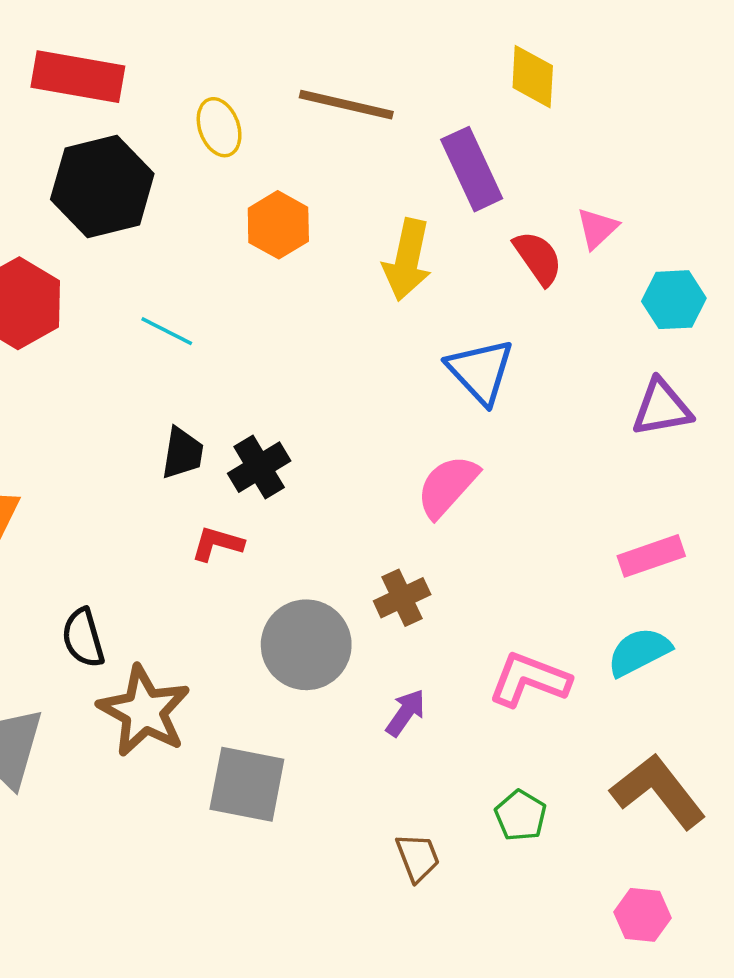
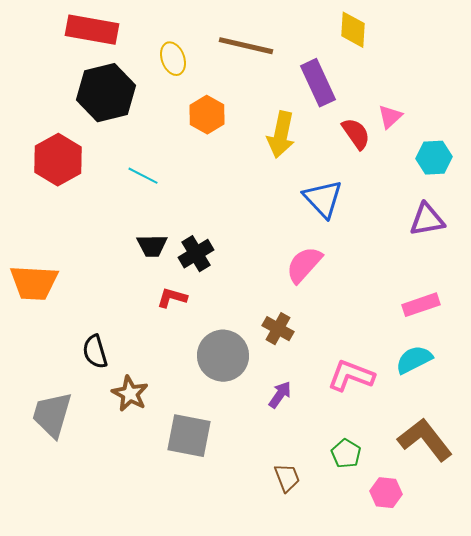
black trapezoid: (182, 453) -> (152, 246), turned 80
brown cross: (402, 598) -> (278, 329), turned -36
brown star: (144, 711) -> (130, 394), size x0.7
pink hexagon: (643, 915) -> (386, 493), moved

